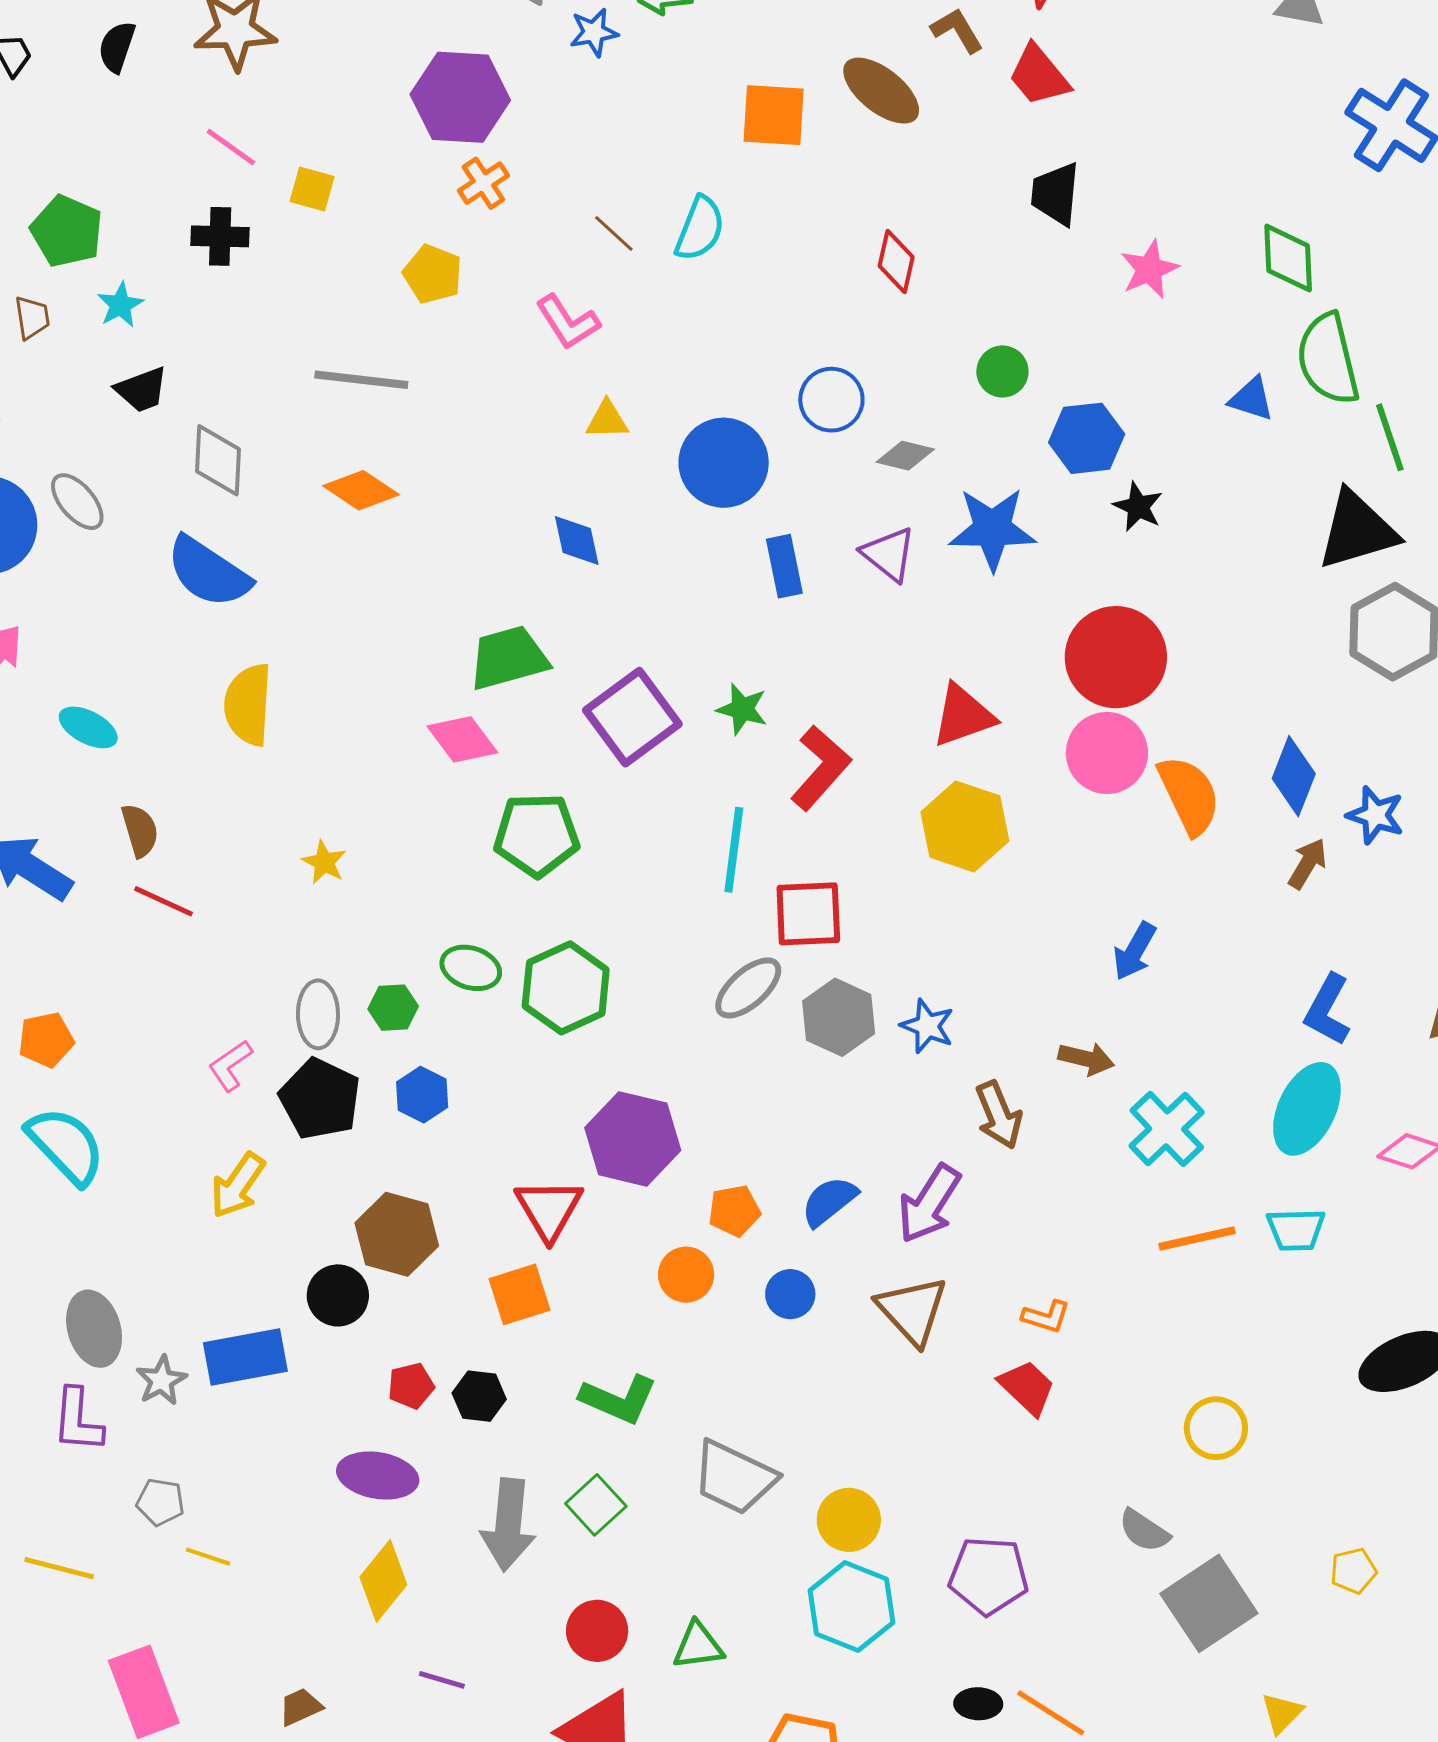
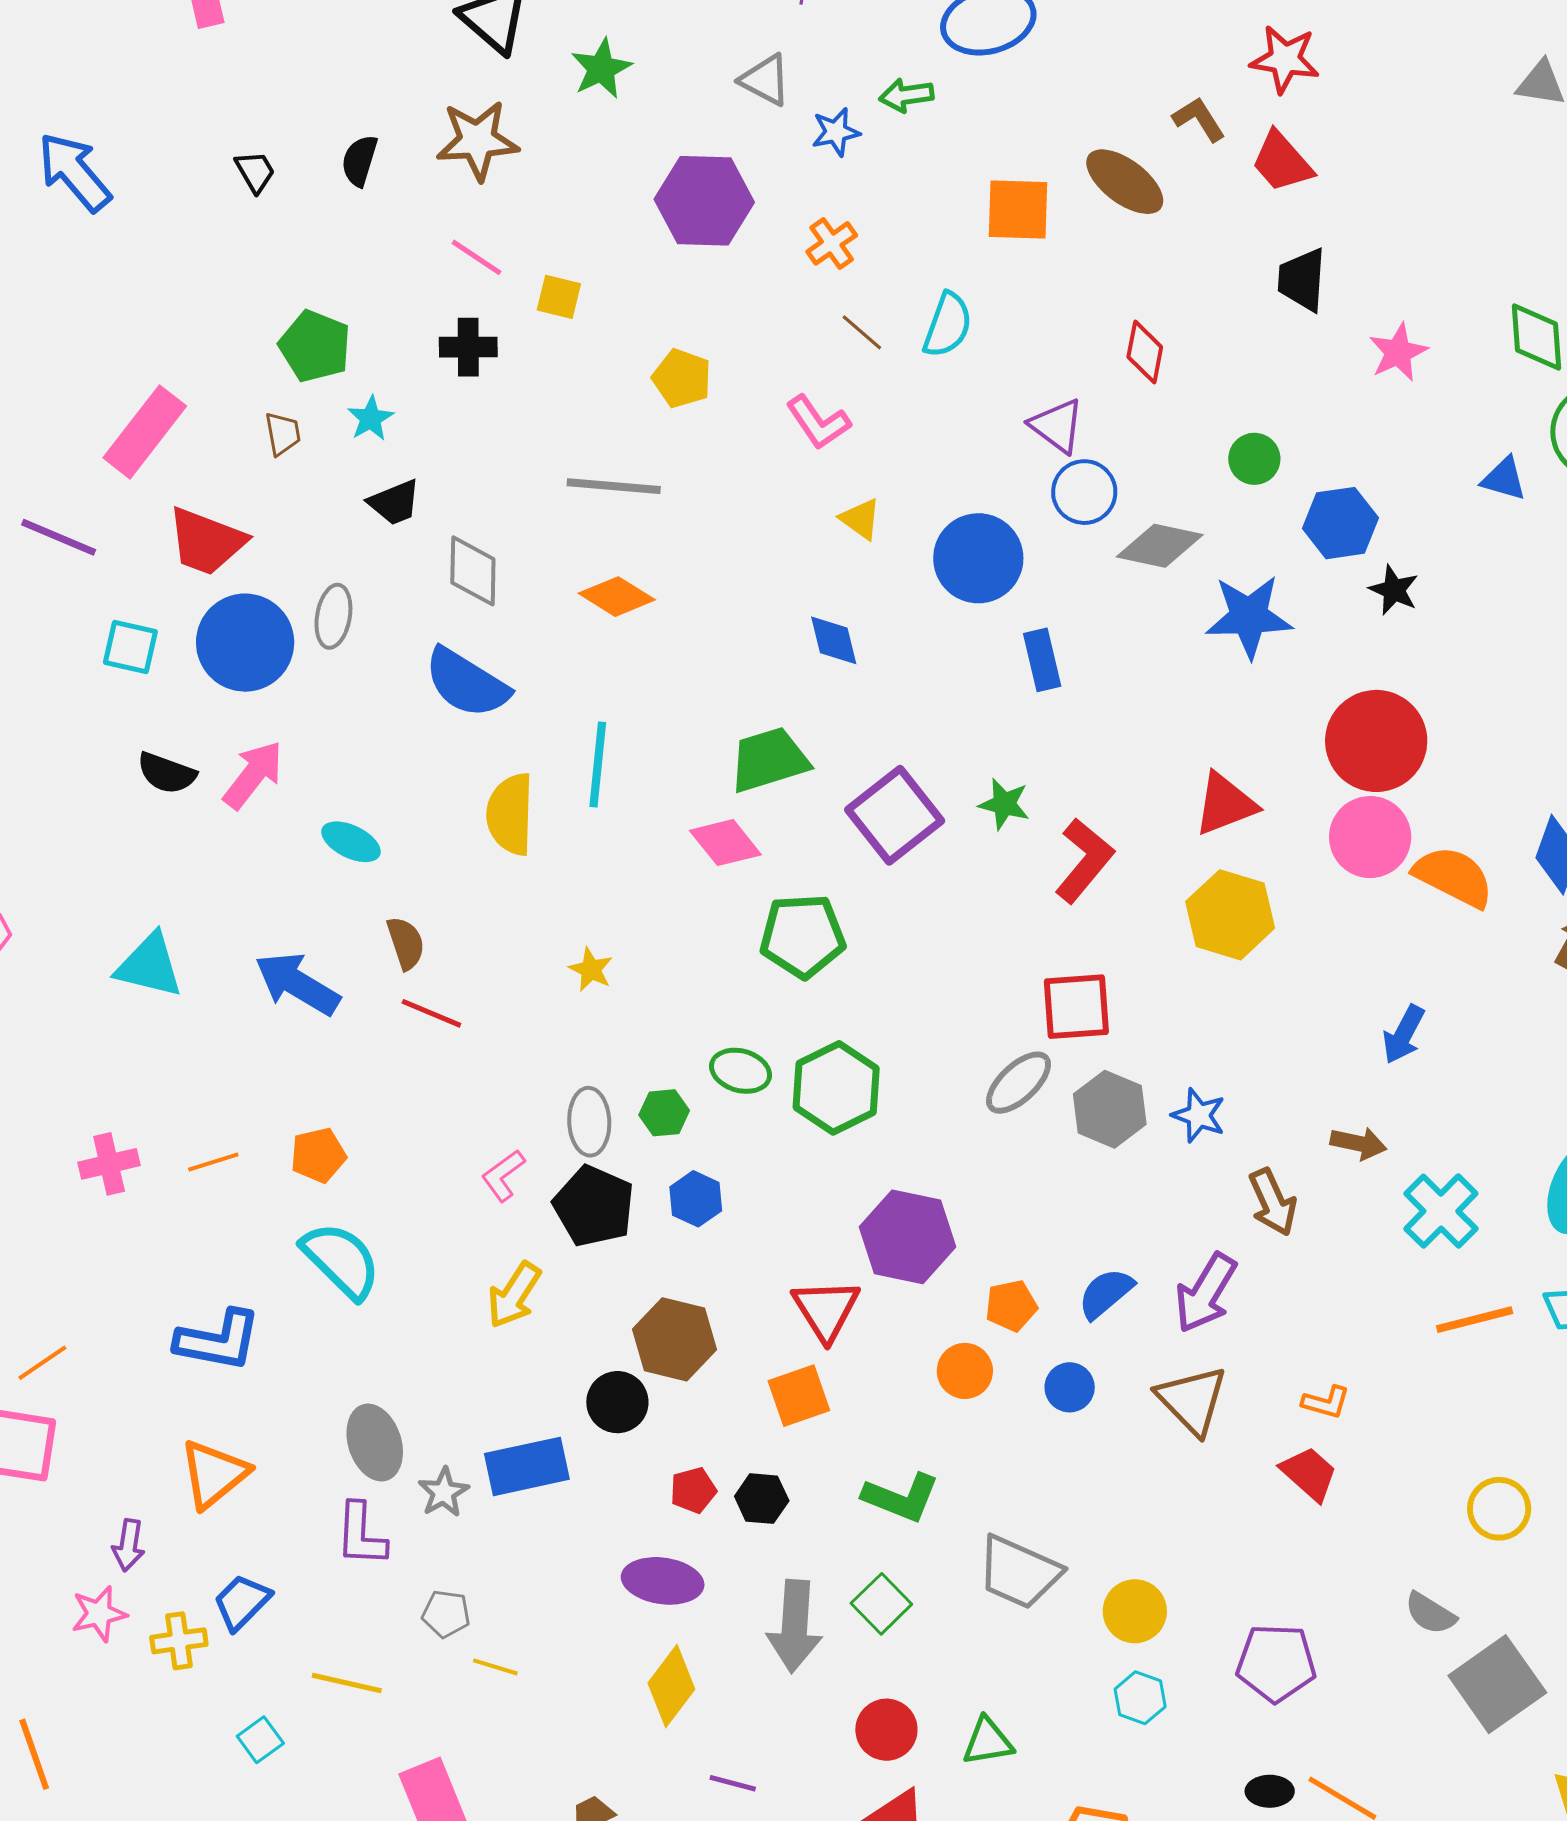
orange cross: (483, 183) -> (832, 243), moved
yellow triangle: (607, 420) -> (861, 519), turned 39
gray diamond: (905, 456) -> (1160, 546), size x1.5
gray ellipse: (77, 502) -> (333, 616), turned 52
purple triangle: (889, 554) -> (1057, 426), moved
orange semicircle: (1189, 795) -> (1453, 877), turned -36
cyan line: (734, 850) -> (598, 765), moved
cyan hexagon: (852, 1607) -> (1140, 1698), size x0.6

